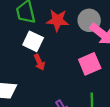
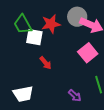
white square: (33, 41) -> (34, 37), moved

